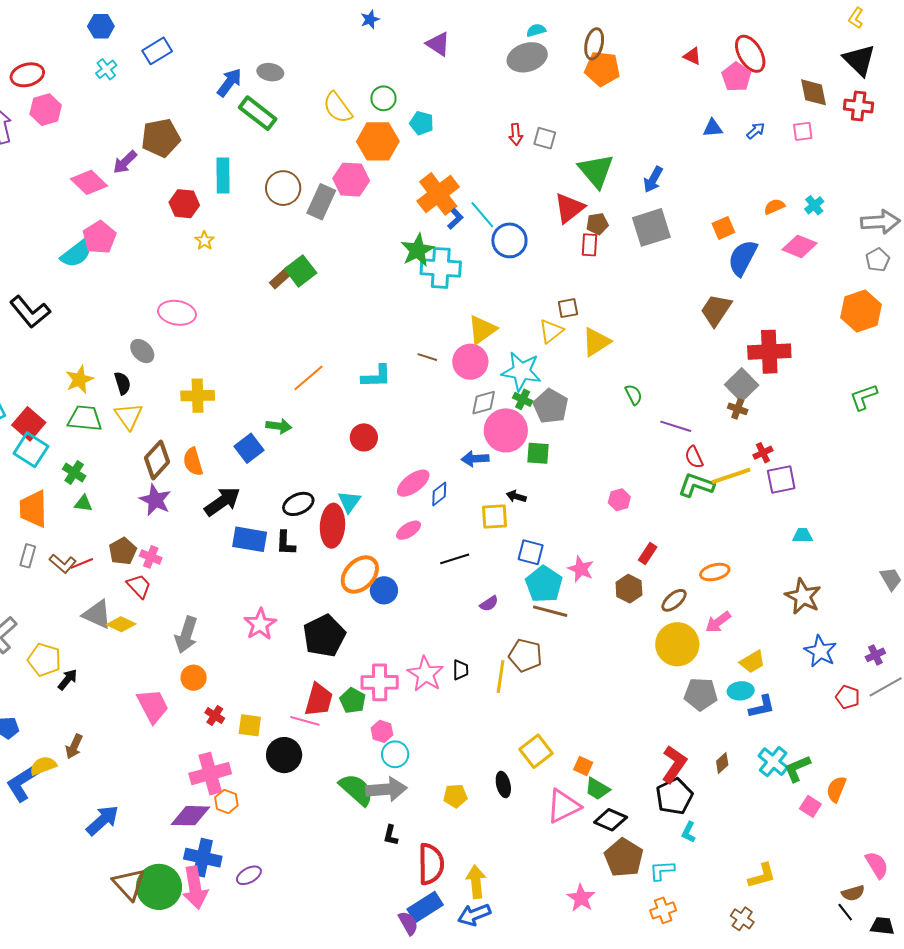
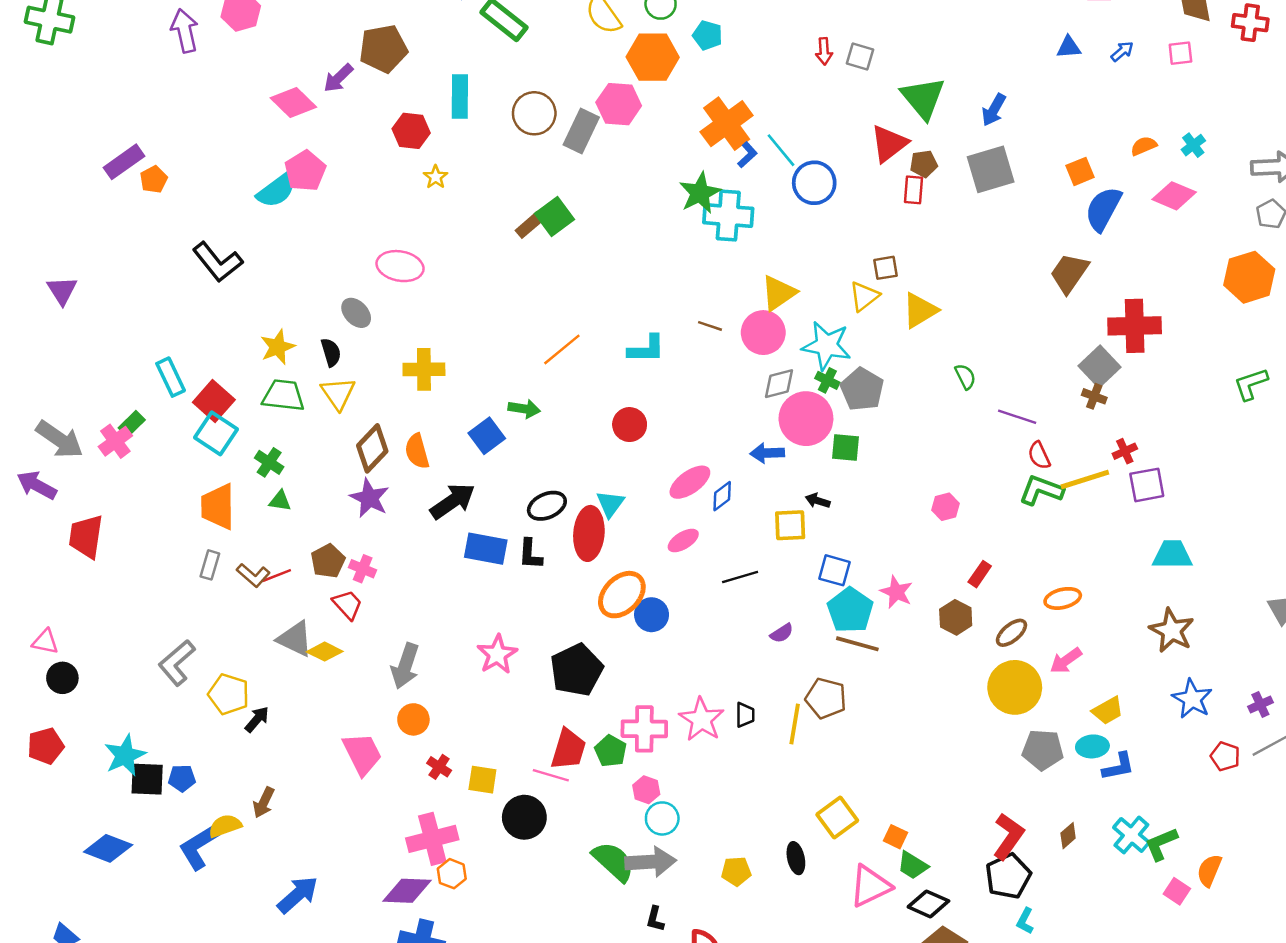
cyan trapezoid: (803, 535) -> (1172, 555), size x1.6

